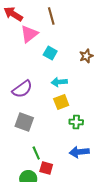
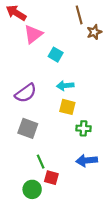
brown line: (51, 16) -> (79, 15), moved
brown star: (86, 56) -> (94, 32), moved
yellow square: (61, 102) -> (67, 107), turned 35

